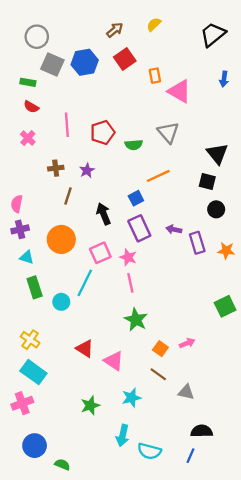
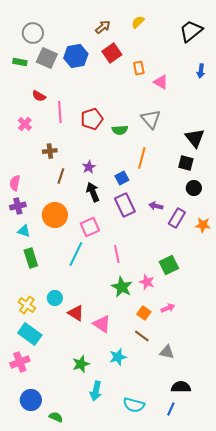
green rectangle: (28, 82) -> (20, 62), moved
pink triangle: (179, 91) -> (161, 82), size x0.7
red semicircle: (31, 107) -> (39, 96), moved
purple star: (87, 170) -> (89, 167), moved
orange line: (158, 176) -> (142, 158), turned -50
purple rectangle: (197, 243) -> (177, 218), turned 48
pink star: (128, 257) -> (147, 282), moved
cyan circle: (61, 302) -> (55, 298), moved
green square: (225, 306) -> (169, 265), moved
cyan arrow: (123, 436) -> (96, 391), moved

